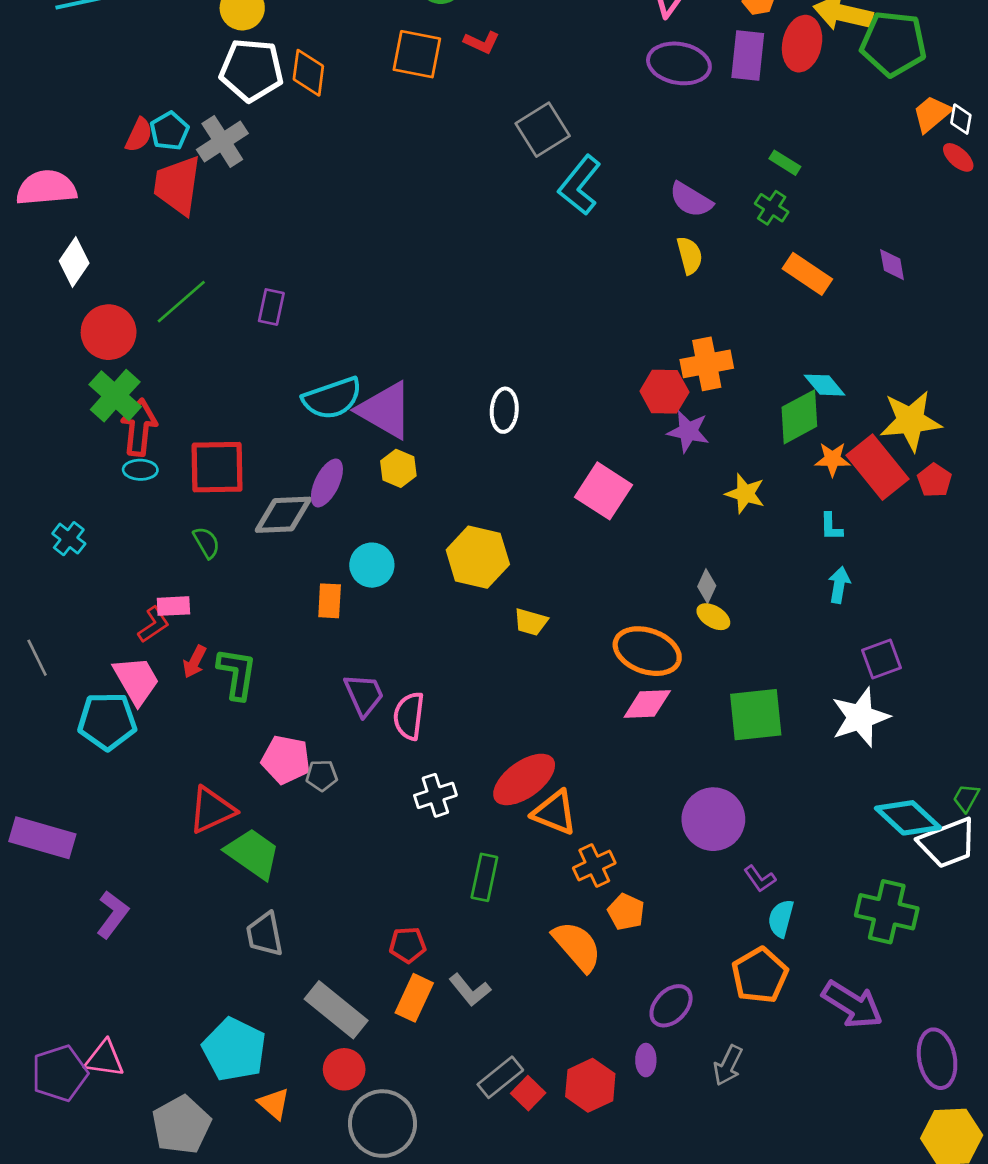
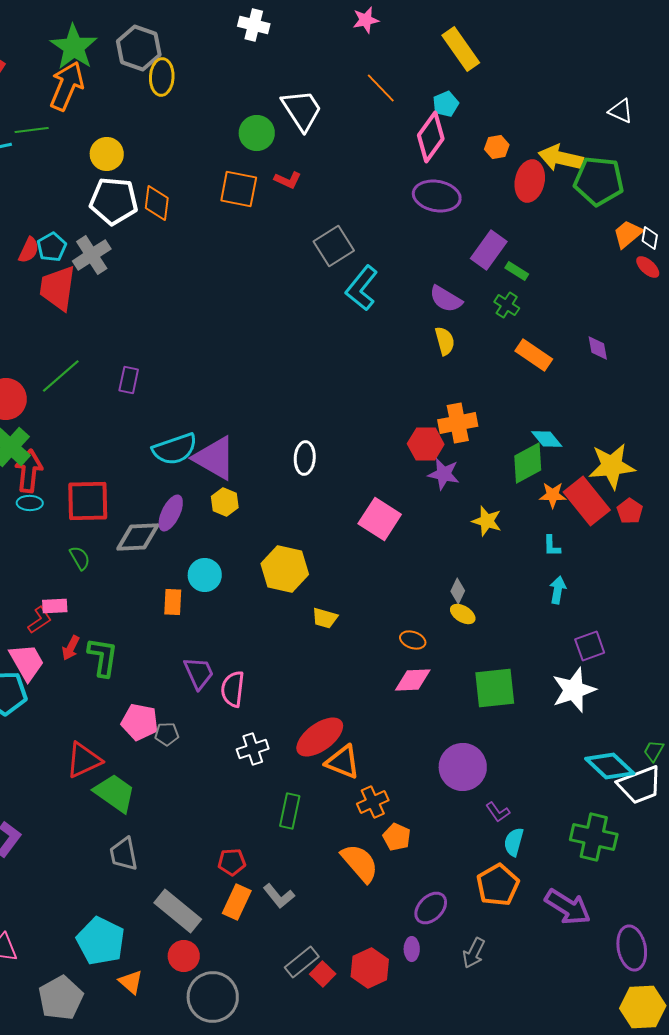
purple rectangle: (748, 56) -> (489, 250), moved, turned 30
orange ellipse: (647, 651) -> (413, 640), size x0.5

